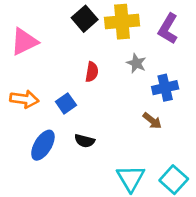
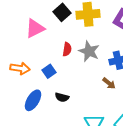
pink triangle: (24, 42) -> (35, 28), moved
gray star: (136, 63) -> (89, 51), moved, size x1.5

